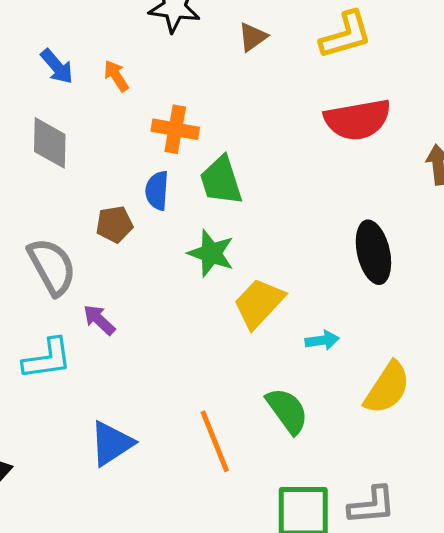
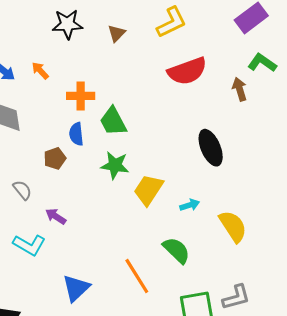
gray semicircle: (52, 267) -> (22, 190), size x0.6
cyan L-shape: (47, 359) -> (29, 245), turned 48
yellow semicircle: (387, 388) -> (233, 226), turned -56

